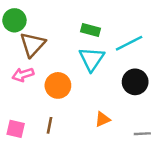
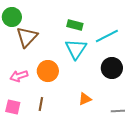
pink arrow: (23, 75) -> (19, 76), moved

